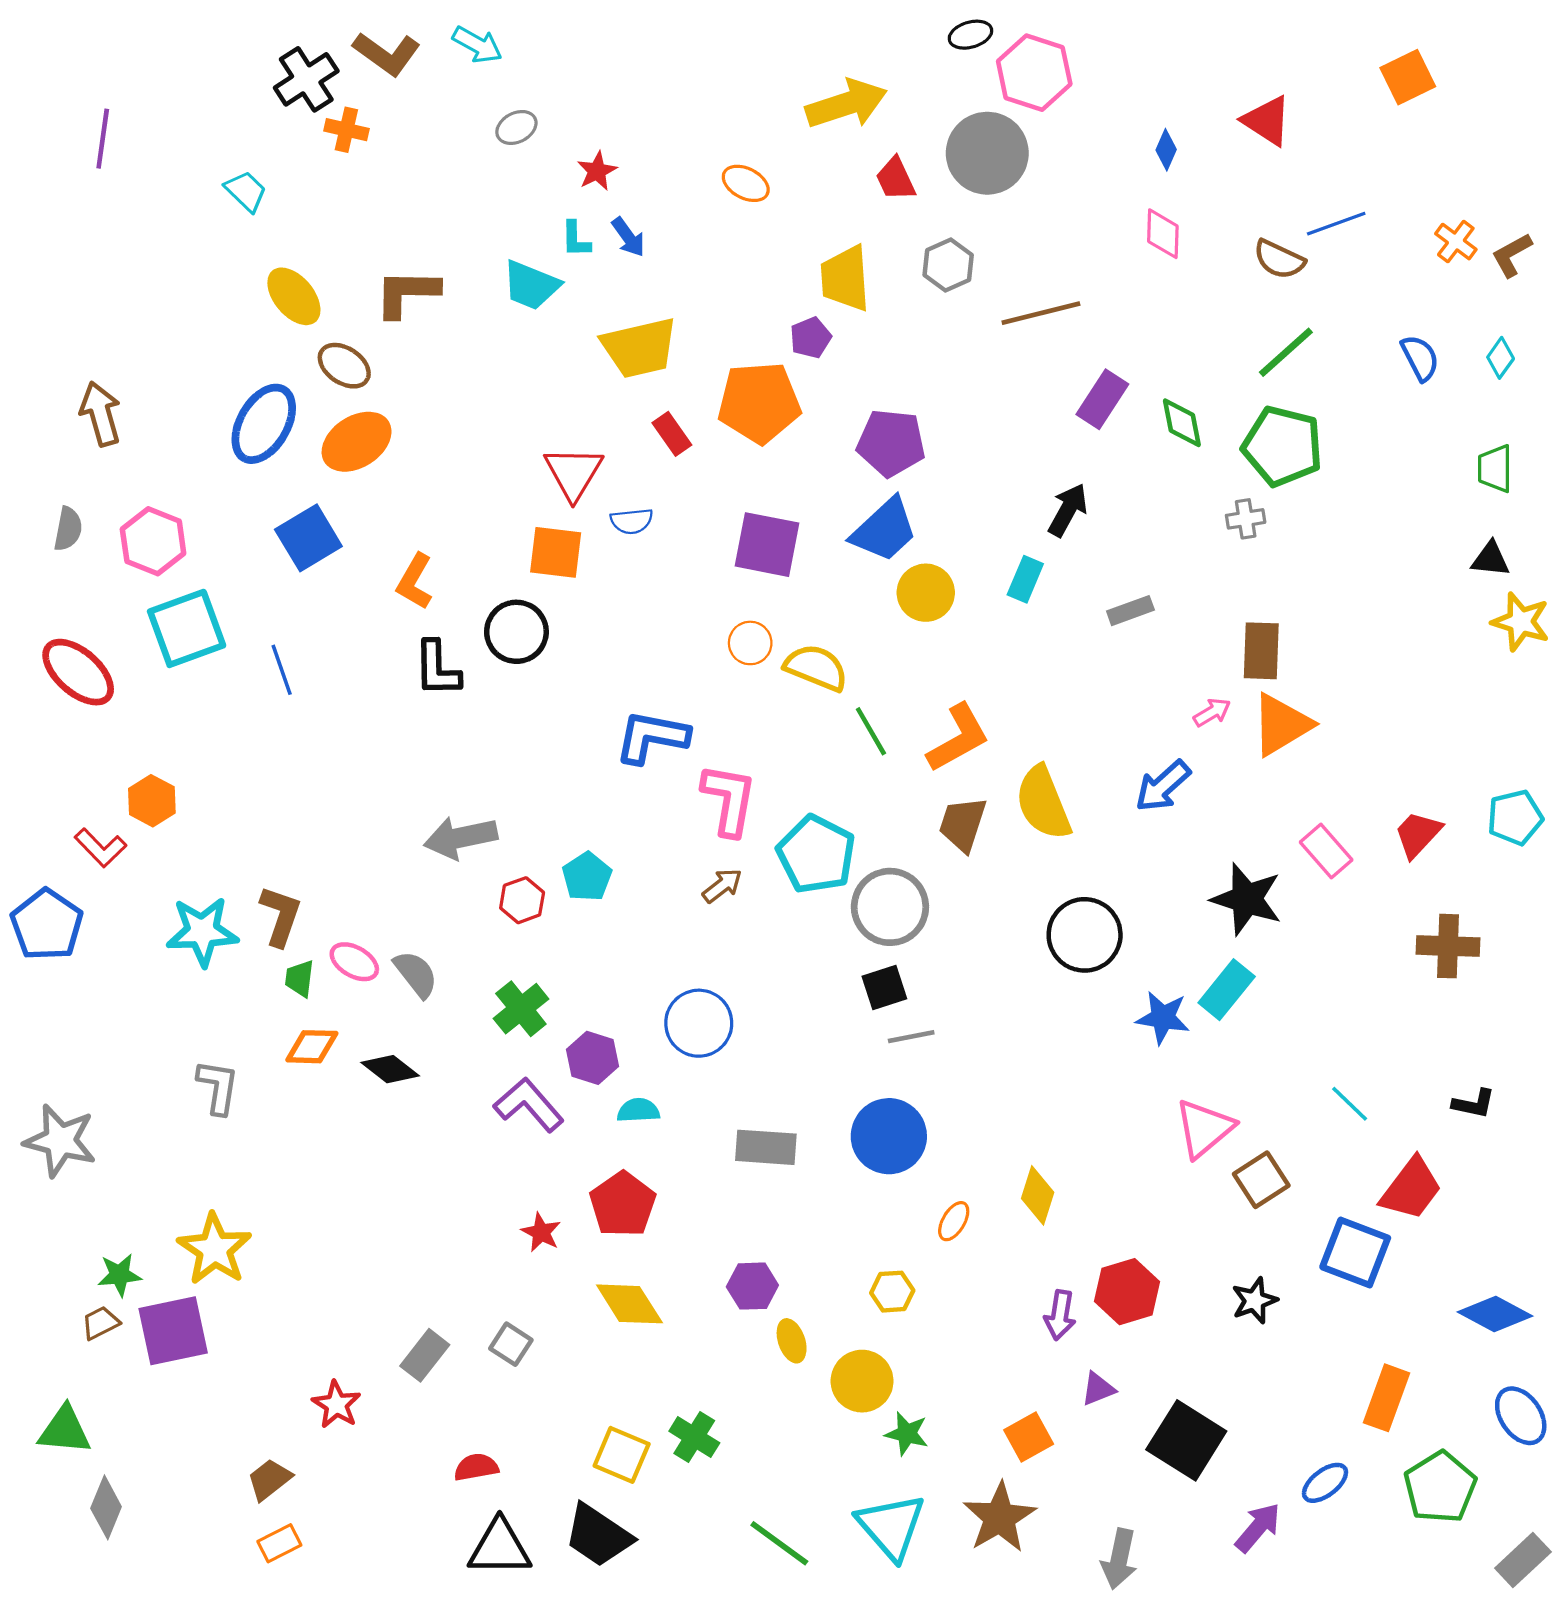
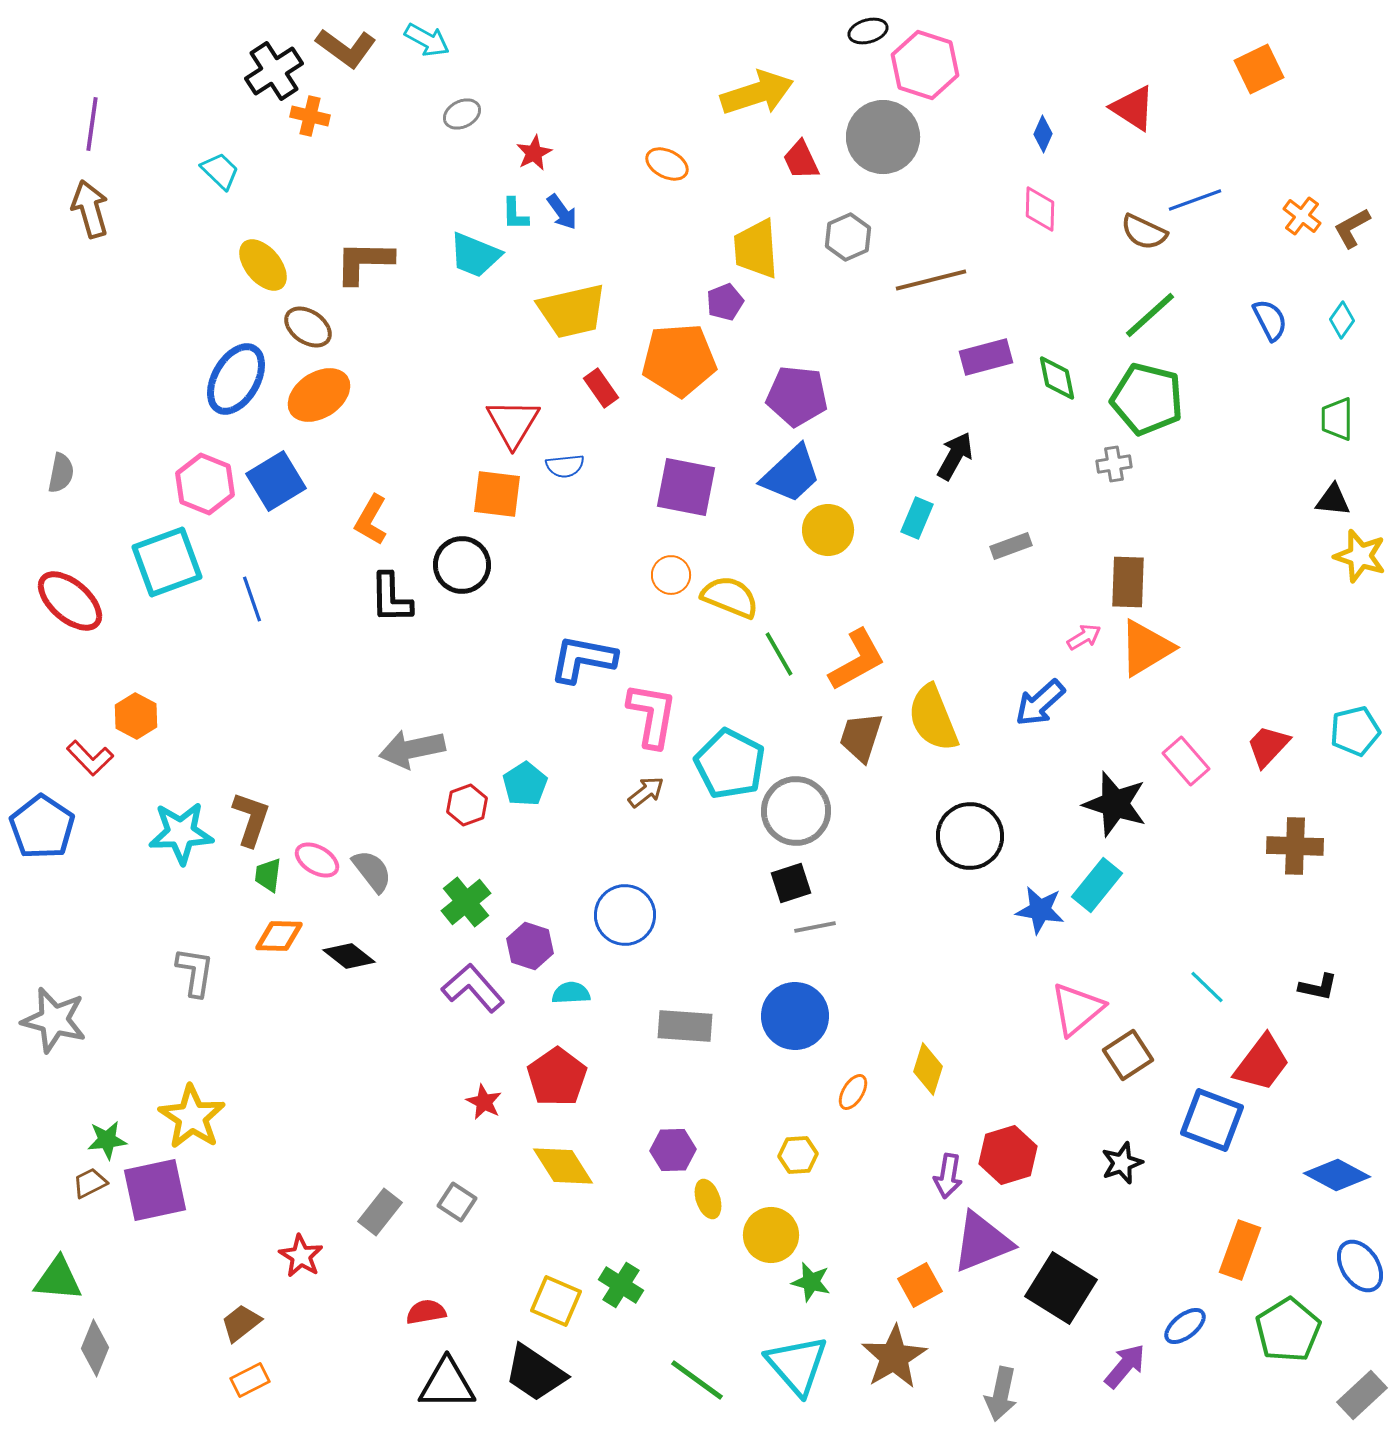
purple rectangle: (1102, 399) -> (986, 357), turned 42
brown arrow: (100, 414) -> (90, 209), moved
pink hexagon: (153, 541) -> (205, 484), moved
purple triangle: (1098, 1389) -> (982, 1242), size x2.0

